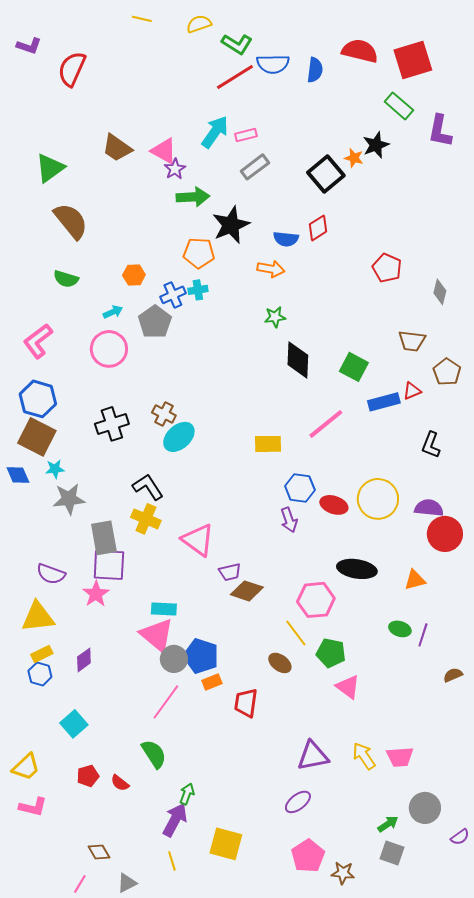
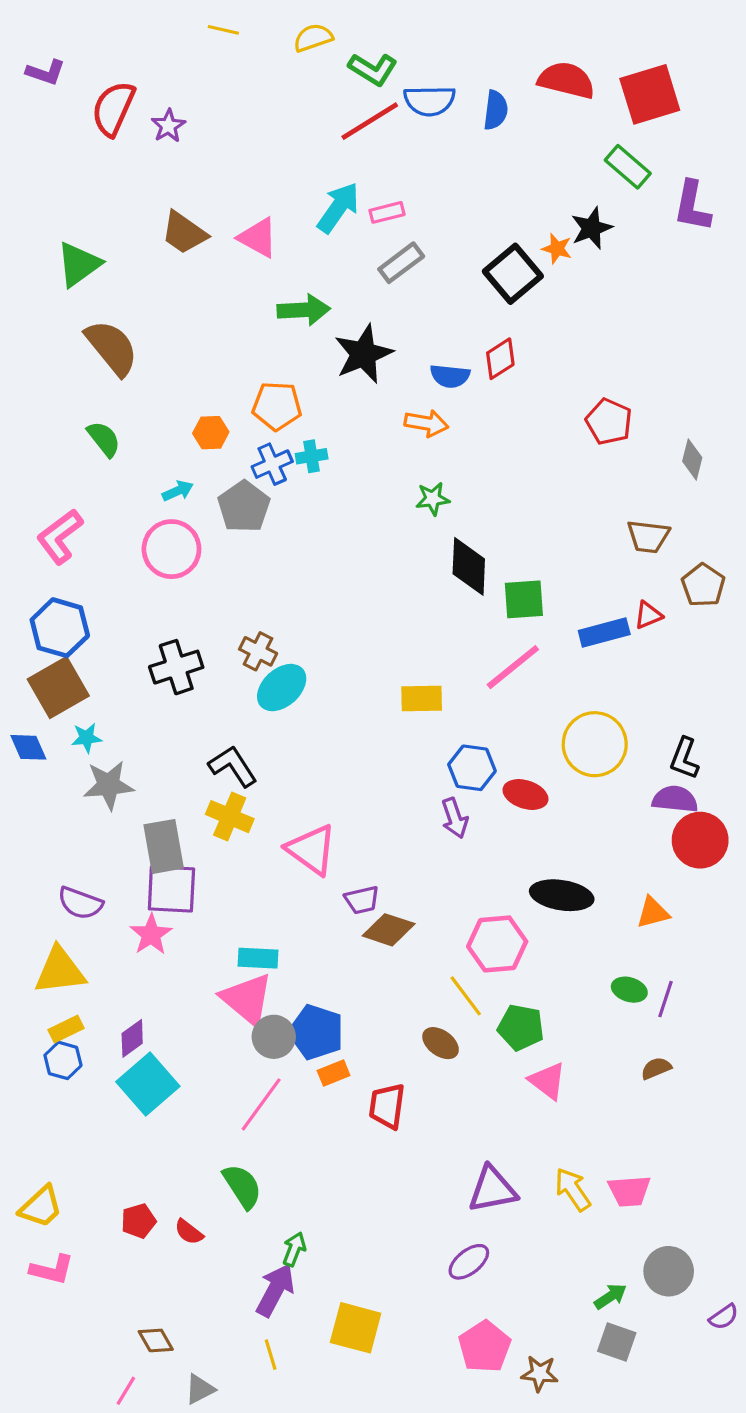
purple star: (175, 169) -> (168, 126), moved
orange pentagon: (199, 253) -> (277, 406), moved
green semicircle: (66, 279) -> (104, 439), turned -145
green square: (354, 367) -> (524, 599), moved, turned -32
brown square: (37, 437) -> (58, 688), turned 33
black L-shape: (431, 445) -> (684, 758), moved
yellow circle: (378, 499) -> (595, 744), moved
brown semicircle: (453, 675) -> (656, 1068), moved
cyan square: (74, 724) -> (148, 1084), moved, size x1.4

